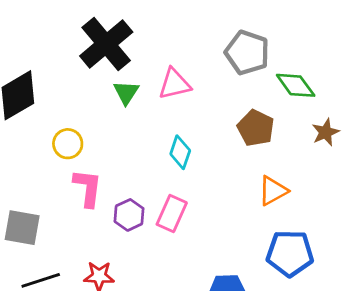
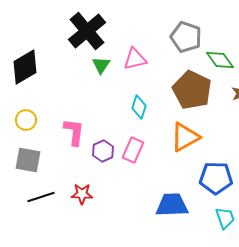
brown pentagon: (256, 128) -> (192, 90), size x1.5
yellow circle: (68, 144) -> (26, 120), moved
orange triangle: (273, 191) -> (185, 137), moved, size x1.4

